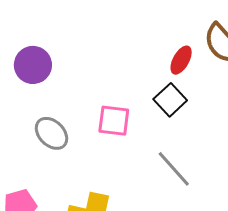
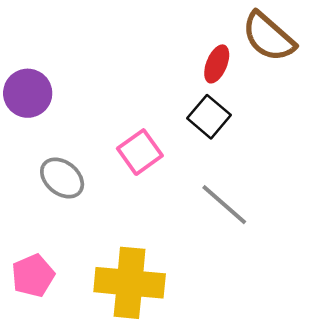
pink square: (114, 121) -> (140, 152), turned -36

